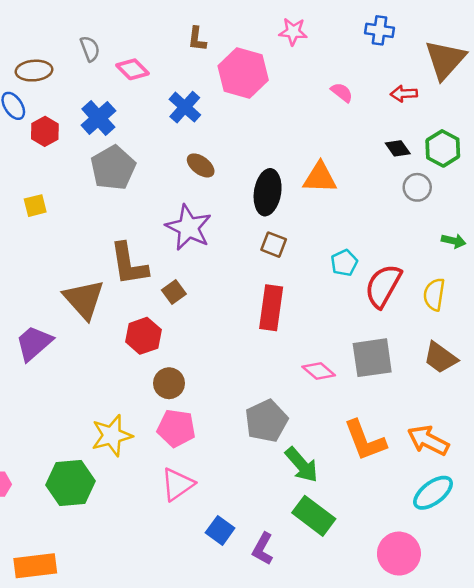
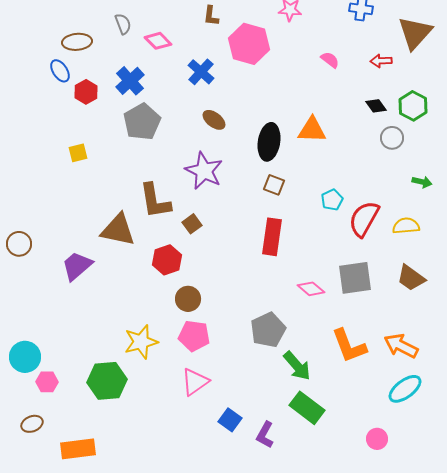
yellow semicircle: (434, 294) -> (406, 226), turned 76
brown triangle: (84, 299) -> (118, 230), turned -36
pink circle: (399, 554) -> (377, 439), size x0.6

